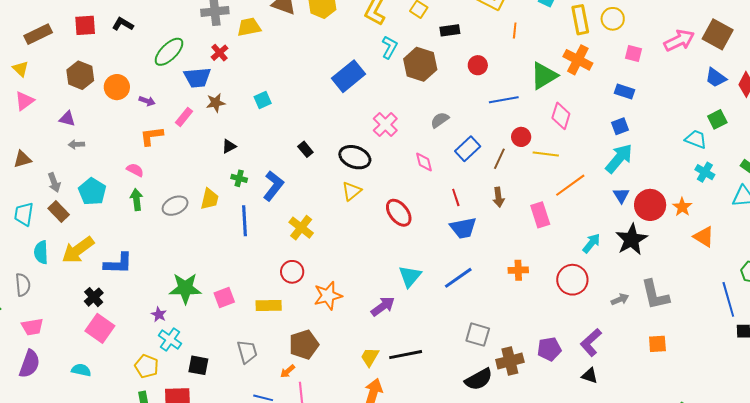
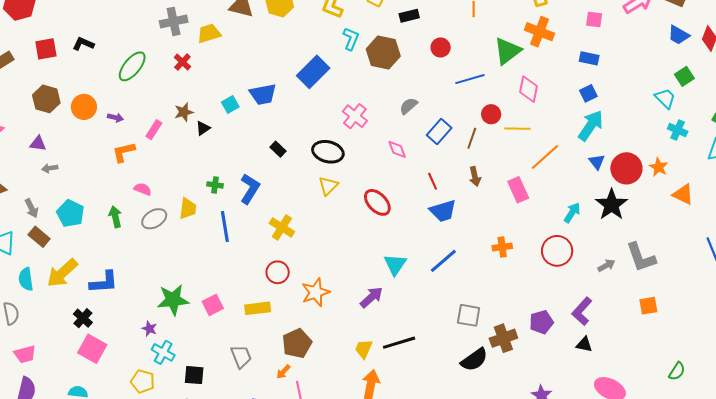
blue trapezoid: (197, 78) -> (263, 94), moved
cyan trapezoid: (696, 139) -> (665, 98), turned 30
black triangle: (229, 146) -> (203, 128), moved
pink semicircle: (135, 170) -> (143, 189), moved

